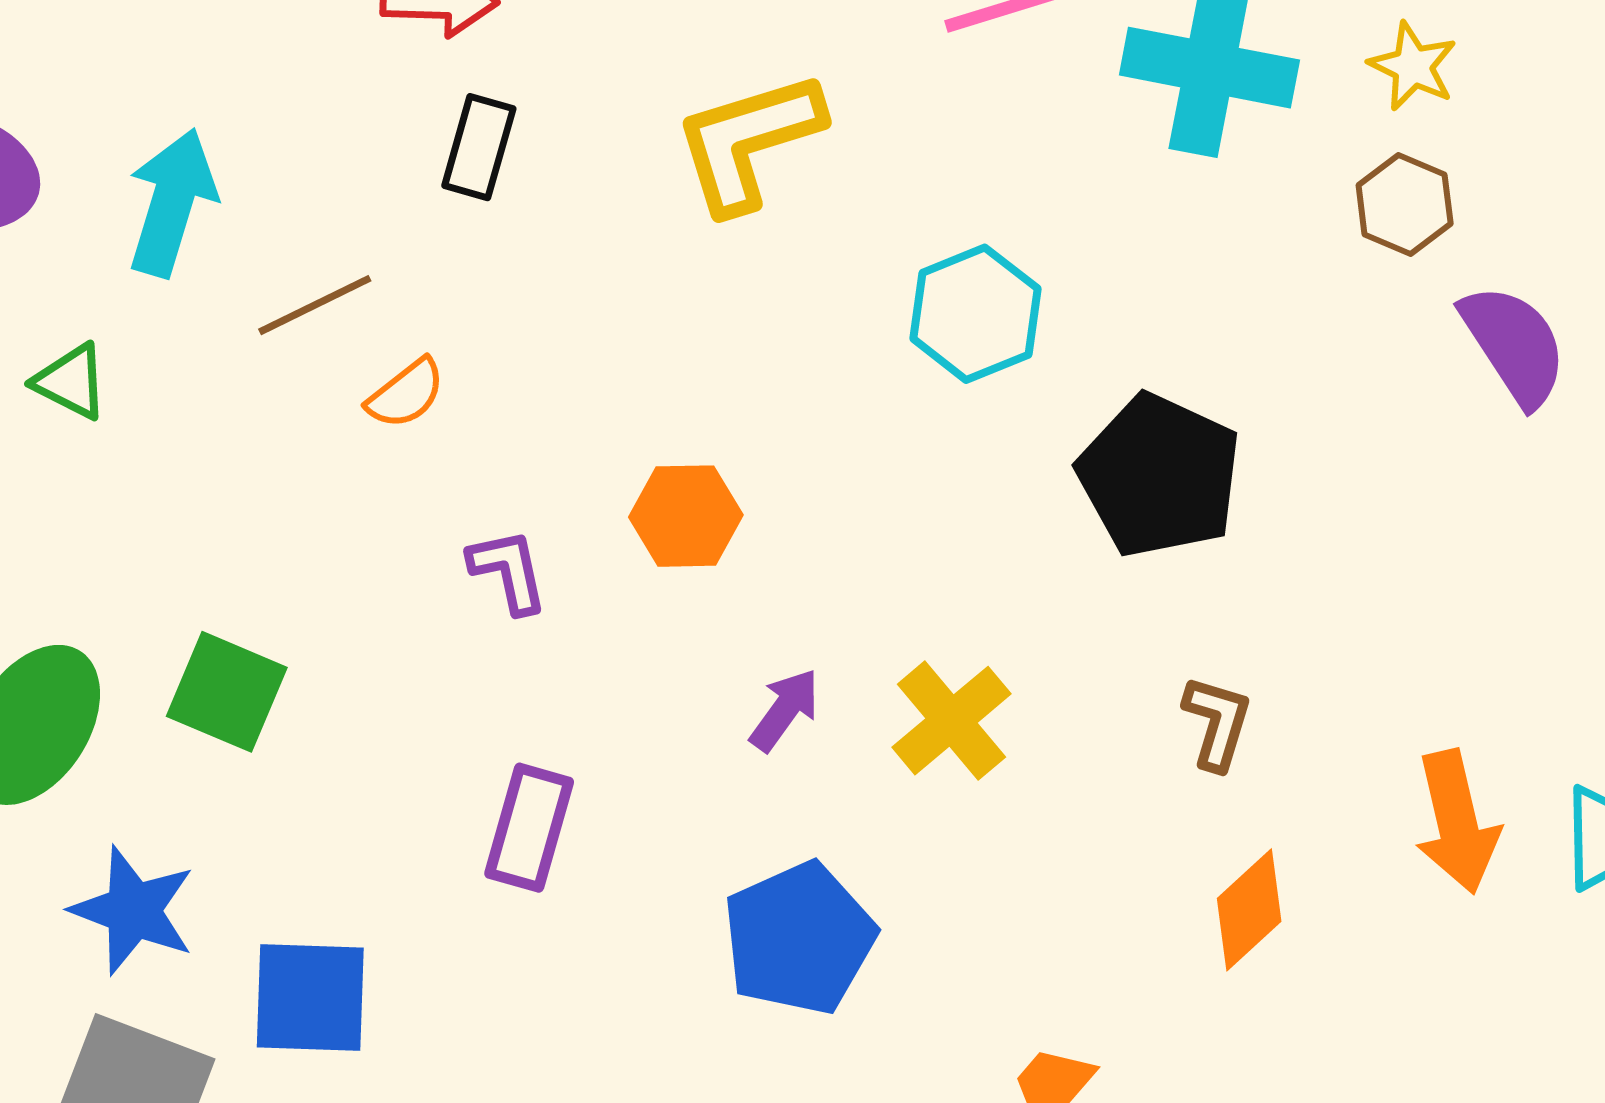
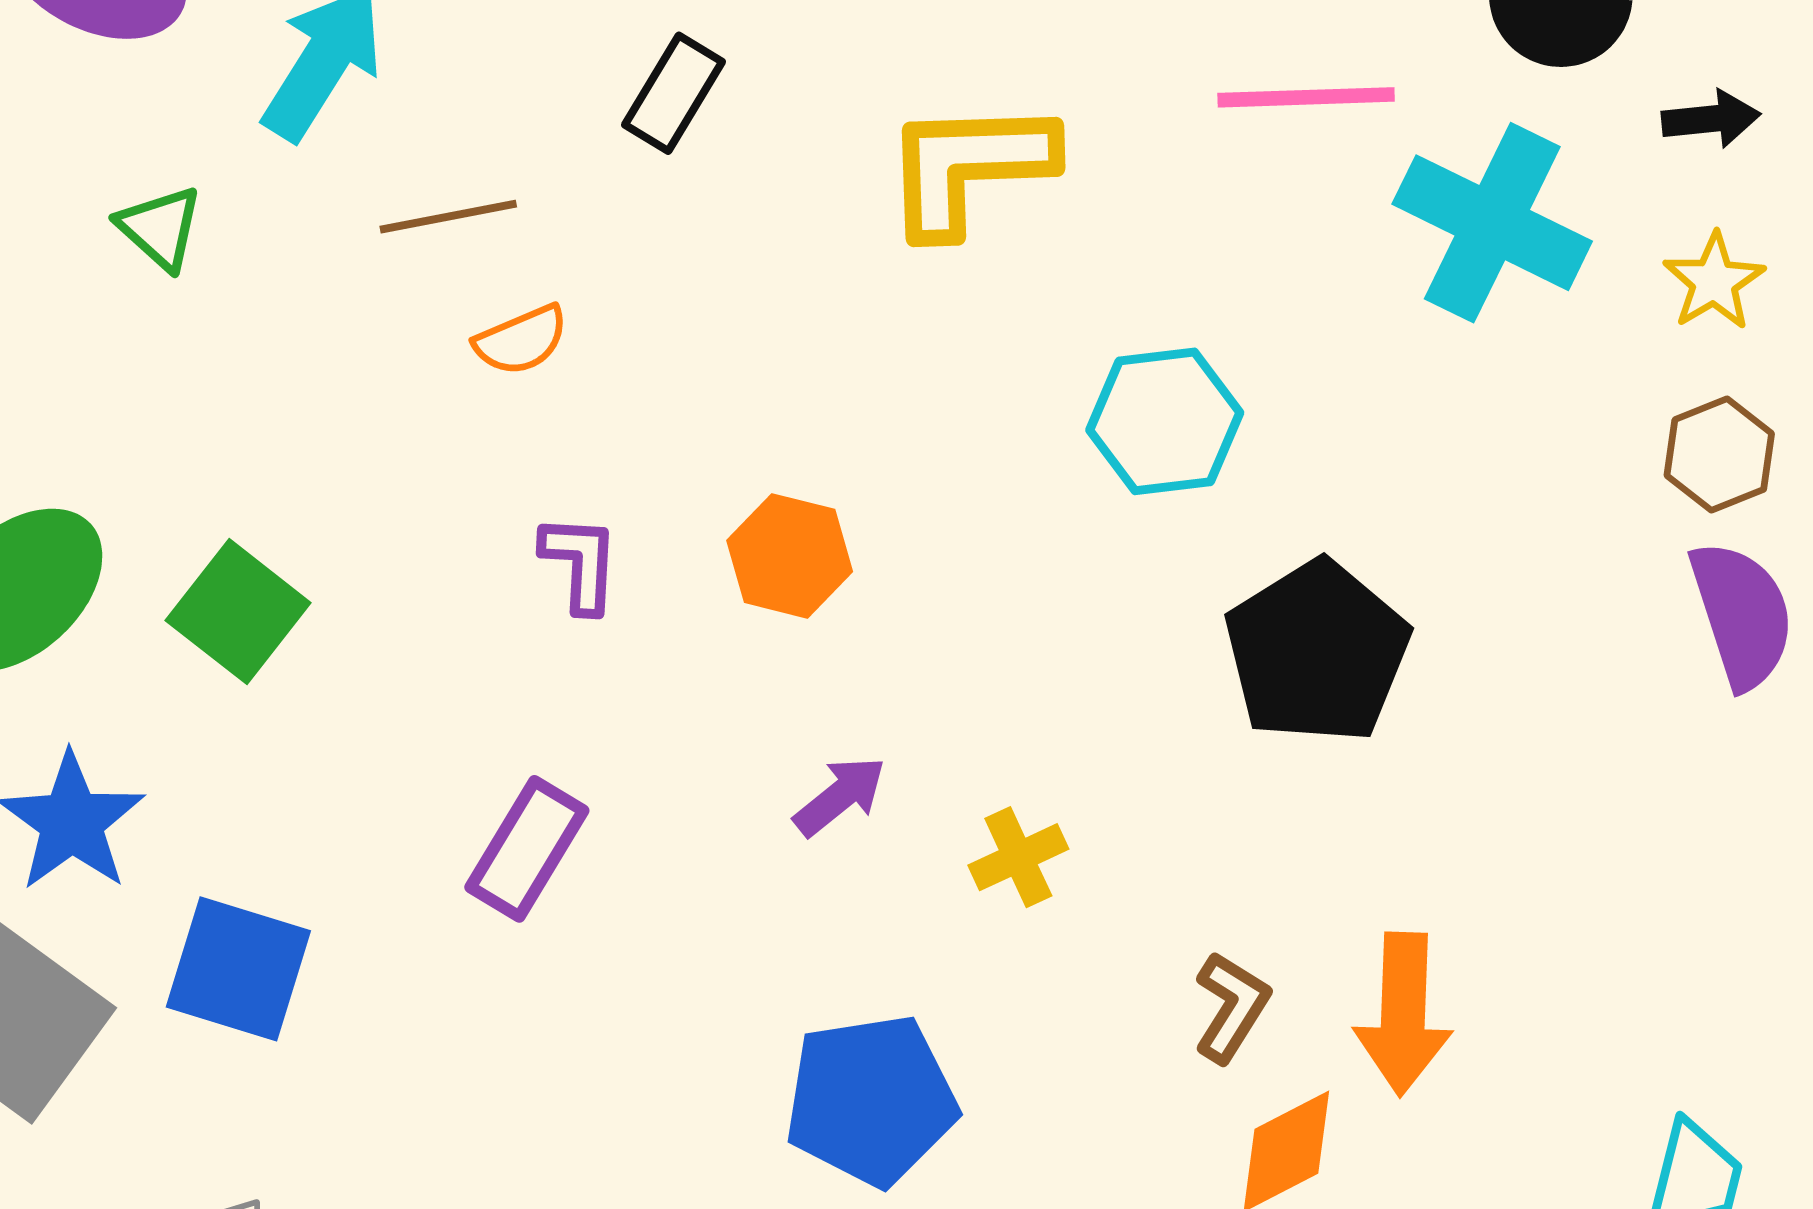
brown hexagon: (1405, 204) -> (1719, 455), moved
yellow cross: (951, 721) -> (1018, 857), size x0.7
brown L-shape: (1217, 723) -> (1231, 1007), moved
orange arrow: (1457, 822) -> (1403, 1014), moved
blue pentagon: (799, 938) -> (871, 1100), moved

